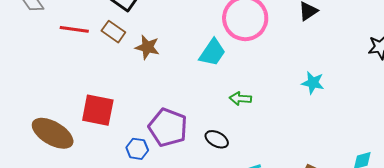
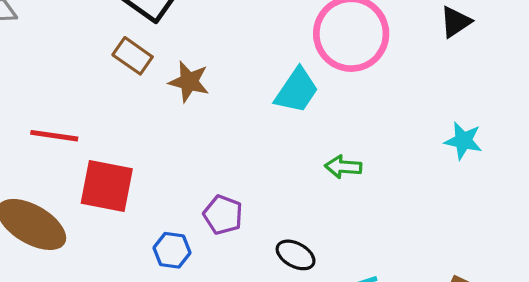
red line: (74, 29) -> (54, 136), moved
purple pentagon: (168, 127) -> (223, 215), size x0.6
black ellipse: (217, 139) -> (296, 255), moved

